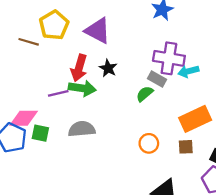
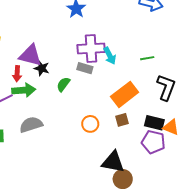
purple triangle: (98, 31) -> (30, 55), moved
red arrow: (79, 68) -> (17, 74), size x0.7
cyan arrow: (188, 71) -> (110, 56), turned -90
green semicircle: (145, 94) -> (63, 84), moved

